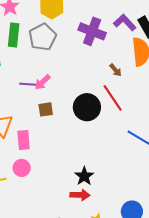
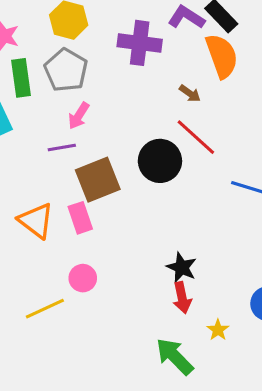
pink arrow: (43, 82) -> (79, 116), moved
brown square: (46, 109) -> (98, 180), size x1.8
pink rectangle: (24, 140) -> (80, 218), moved
red arrow: (80, 195) -> (182, 298), turned 90

